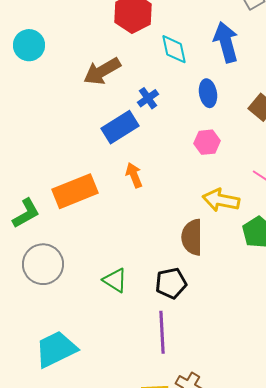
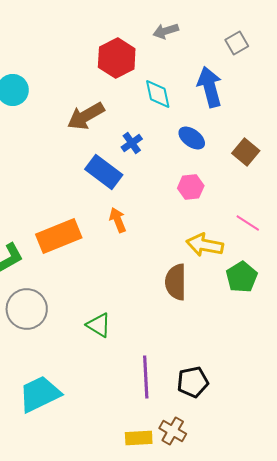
blue ellipse: (208, 93) -> (192, 138), turned -44
blue rectangle: (120, 127) -> (104, 172), turned 69
black pentagon: (171, 283) -> (193, 382), moved

